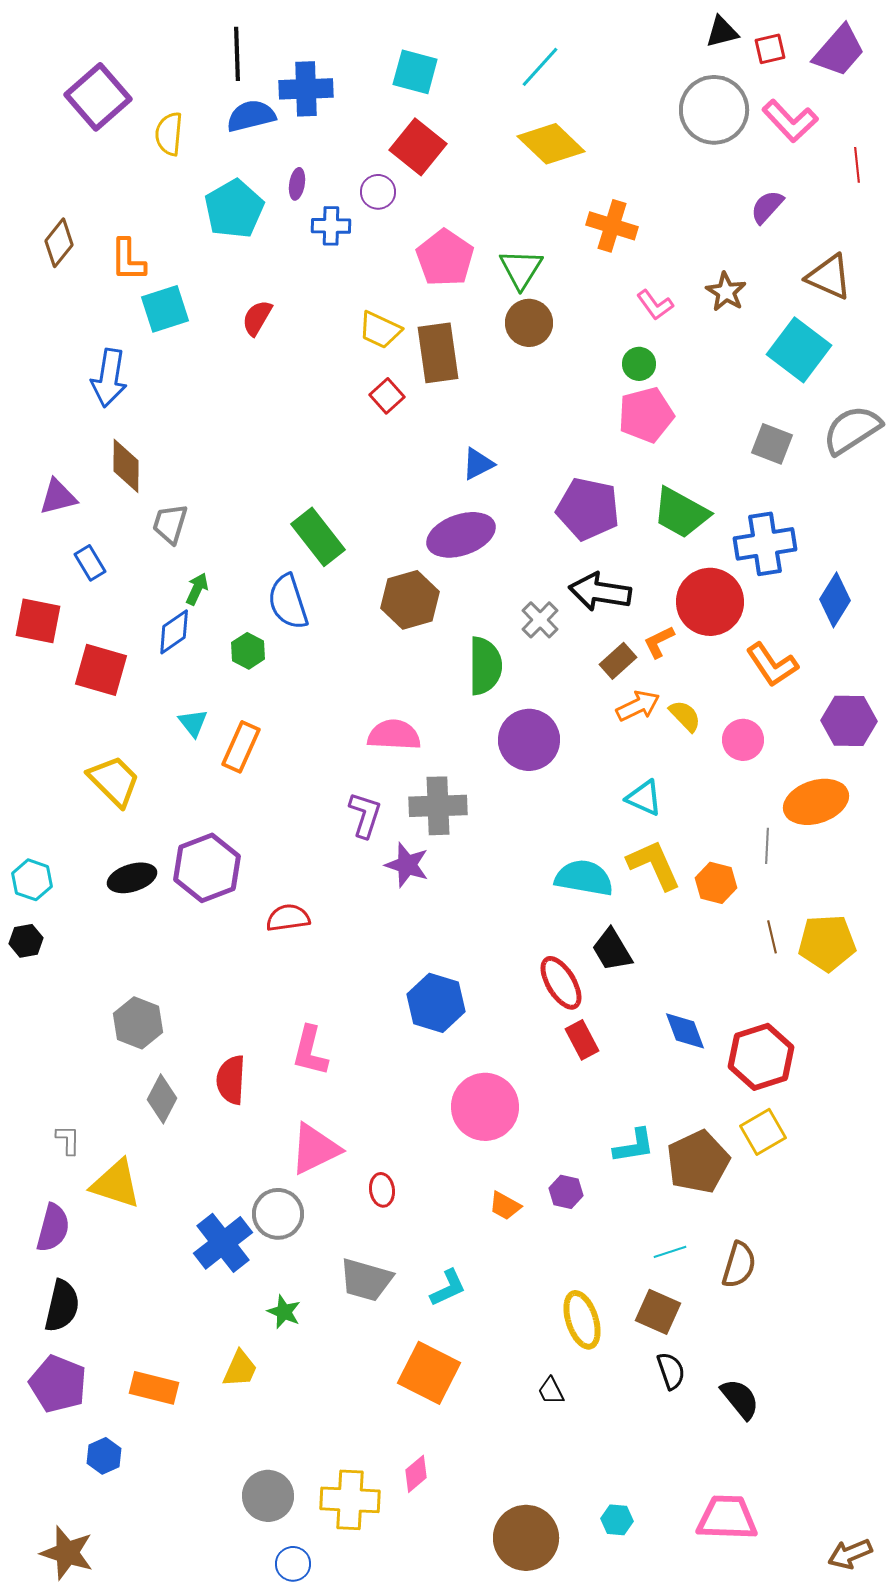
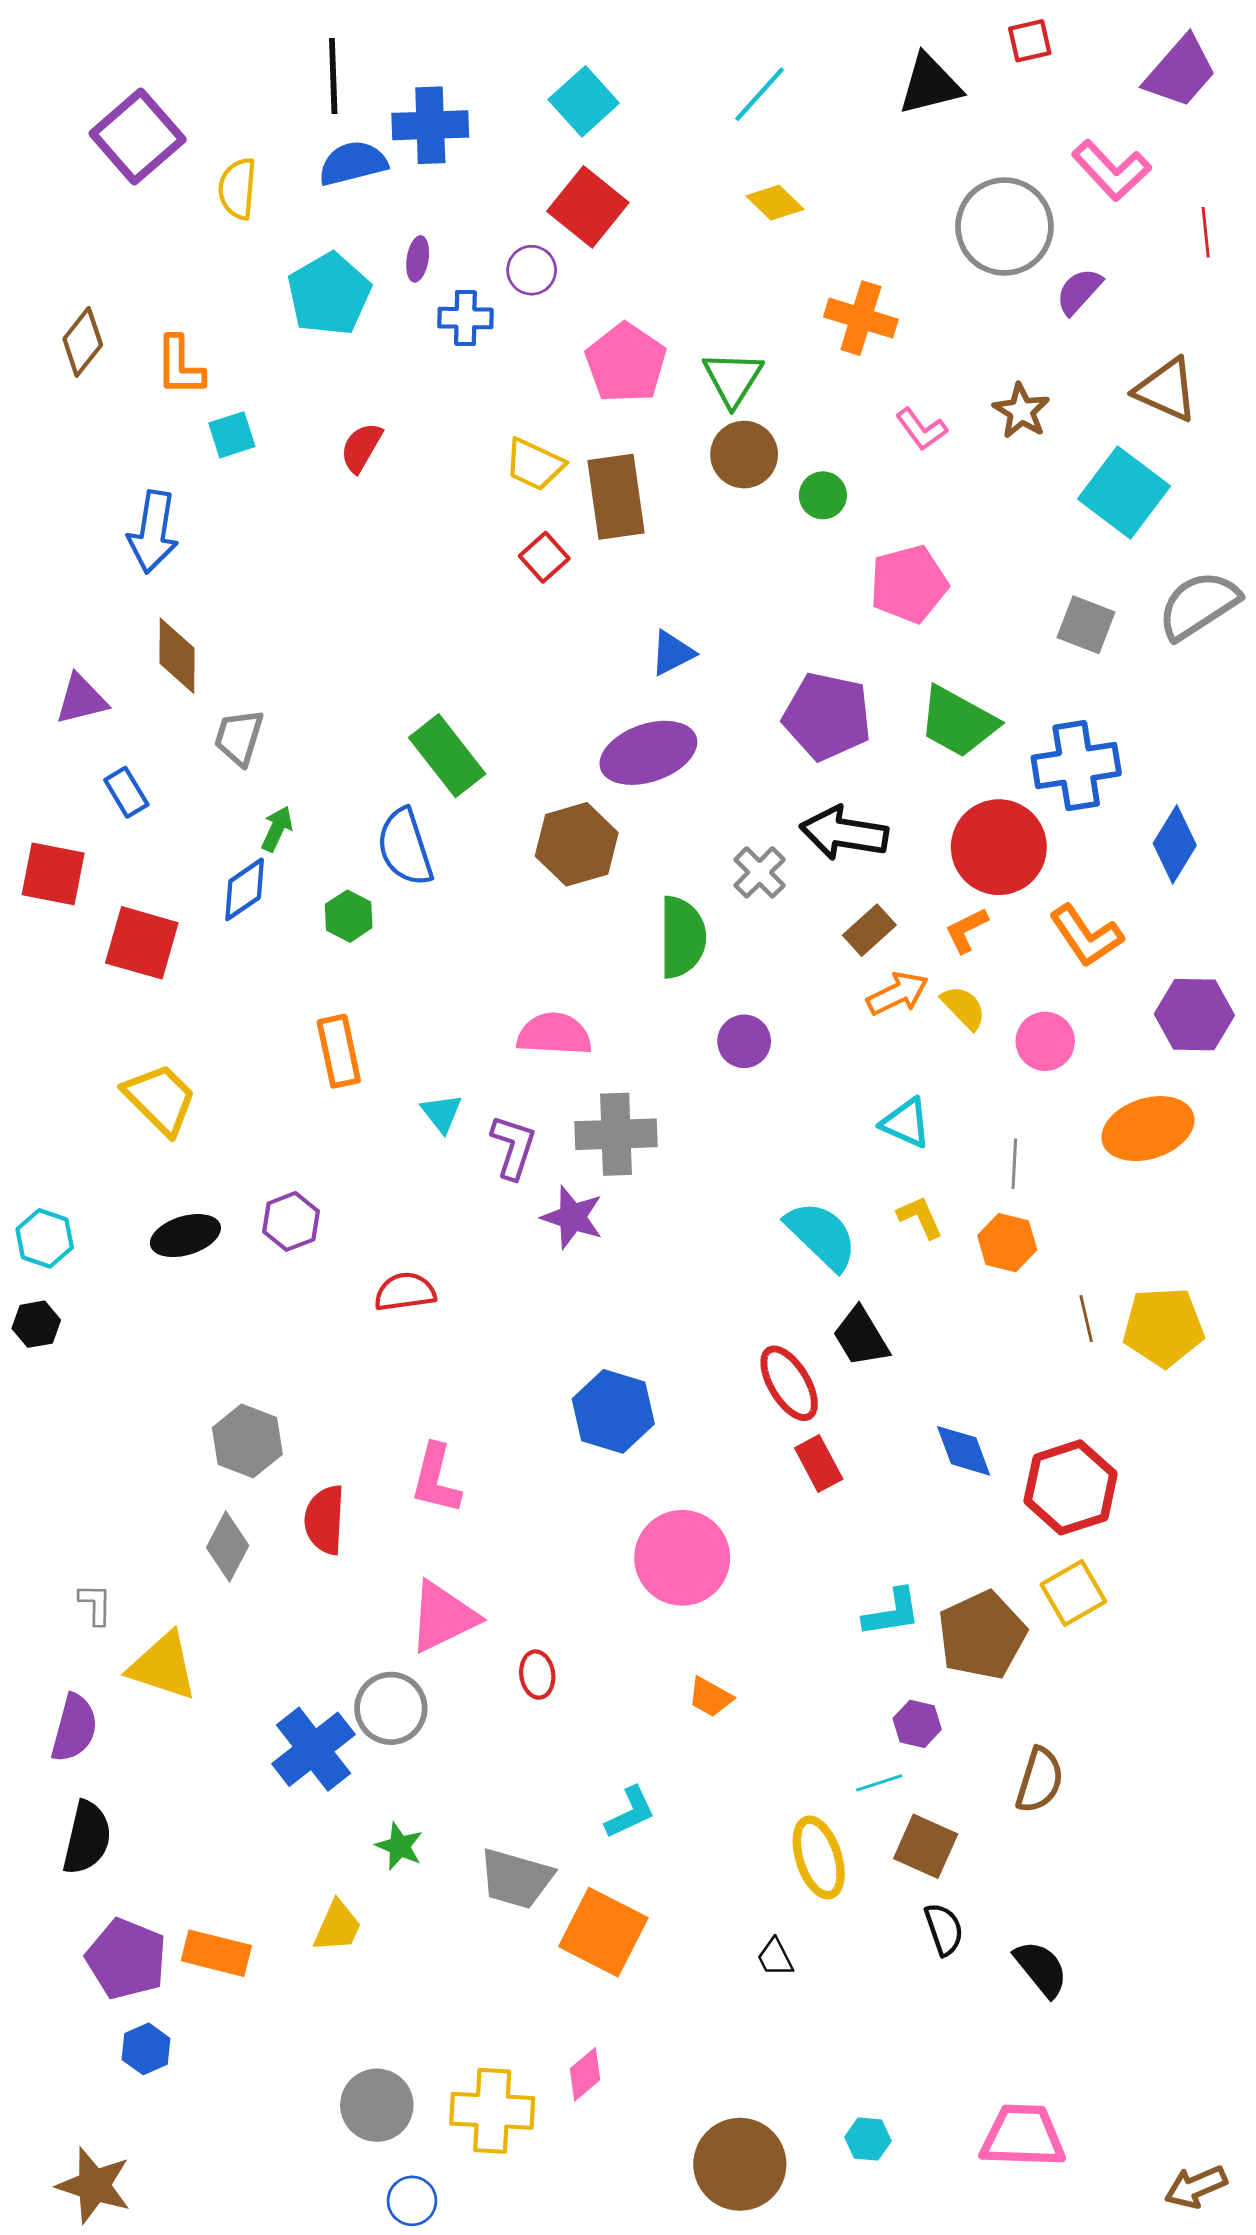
black triangle: (722, 32) -> (930, 84), moved, size x1.4
red square: (770, 49) -> (1030, 41), moved
cyan square: (415, 72) -> (584, 101), turned 33
gray circle: (714, 110) -> (1004, 227), moved
yellow diamond: (551, 144) -> (775, 203), size x0.6
cyan square: (165, 309) -> (232, 435), size x0.7
green circle: (639, 364) -> (823, 495), moved
orange L-shape: (659, 642) -> (966, 930), moved
cyan triangle: (193, 723) -> (442, 1113), moved
purple circle: (529, 740) -> (744, 1041), size x0.6
orange rectangle: (241, 747) -> (339, 1051), turned -36
gray line: (767, 846) -> (1014, 1164), moved
yellow L-shape: (654, 865) -> (920, 1217), size x0.6
purple hexagon: (207, 868) -> (291, 1221), size x0.6
cyan semicircle: (584, 878) -> (821, 1236), turned 34
gray hexagon: (138, 1023) -> (247, 1441), moved
purple hexagon: (566, 1192) -> (917, 1724), moved
cyan line: (670, 1252) -> (879, 1783), moved
gray trapezoid: (366, 1280) -> (516, 1879), moved
purple pentagon: (58, 1384) -> (126, 1959), moved

